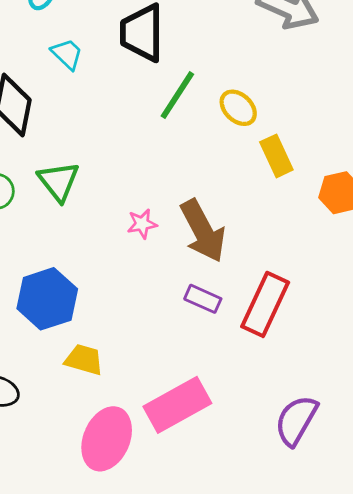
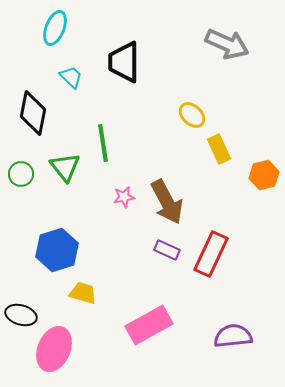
green line: (177, 95) -> (103, 143), moved, turned -42
purple semicircle: (296, 420) -> (233, 336), turned 54
pink ellipse: (107, 439) -> (54, 349), moved

